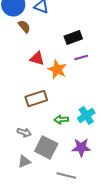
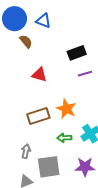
orange star: (57, 69) -> (66, 109), moved
gray arrow: (24, 132) -> (26, 151), turned -96
gray square: (46, 147) -> (49, 167), turned -35

